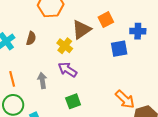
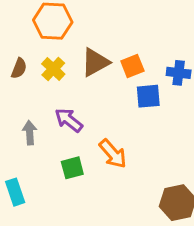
orange square: (106, 20) -> (132, 66), moved
yellow cross: (65, 46) -> (53, 69), moved
orange arrow: (125, 99) -> (113, 154), moved

